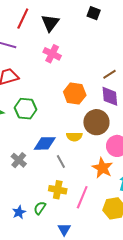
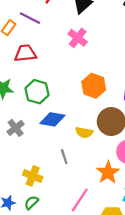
blue diamond: (45, 143) -> (52, 119), moved
gray cross: (19, 160) -> (16, 128), moved
yellow cross: (58, 190) -> (33, 176), moved

